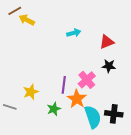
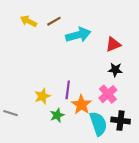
brown line: (15, 11) -> (54, 21), moved
cyan arrow: (74, 33) -> (78, 35), size x1.6
pink cross: (87, 80) -> (108, 94), moved
yellow star: (31, 92) -> (42, 96), moved

